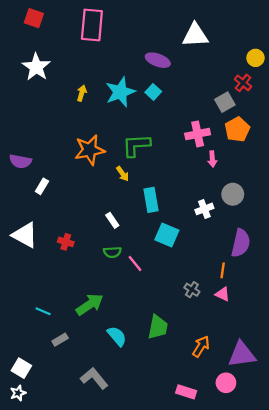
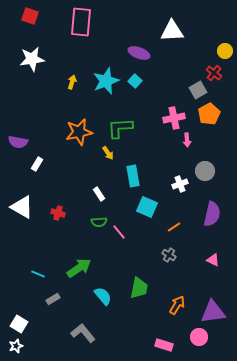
white star: (36, 67) -> (32, 59), turned 30
orange line: (223, 270) -> (174, 227), moved, turned 48
pink triangle: (223, 294) -> (213, 260), moved

